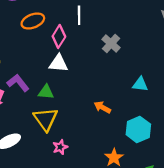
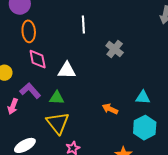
orange ellipse: (33, 21) -> (29, 31), moved, turned -70
pink diamond: (59, 36) -> (38, 59), moved, turned -40
cyan triangle: (140, 84) -> (143, 97), moved

